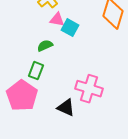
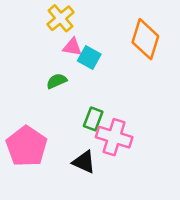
green rectangle: (36, 71) -> (93, 119), moved

